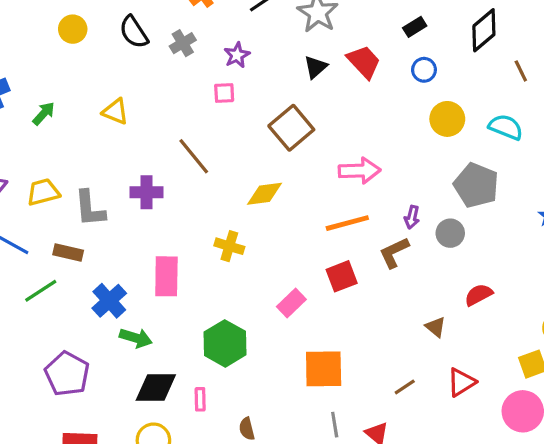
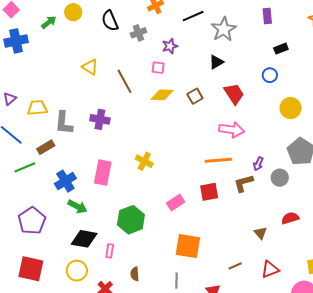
red trapezoid: (364, 62) -> (234, 94), moved
blue circle: (424, 70) -> (270, 75), moved
green arrow: (44, 113) -> (49, 22), moved
brown square: (291, 128) -> (195, 96), size x0.6
brown line: (194, 156) -> (124, 81), moved
yellow diamond: (265, 194) -> (162, 95), moved
brown rectangle: (68, 252) -> (46, 147), turned -54
gray line: (335, 425) -> (177, 281), moved

